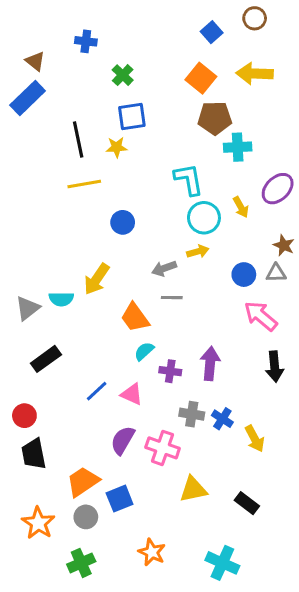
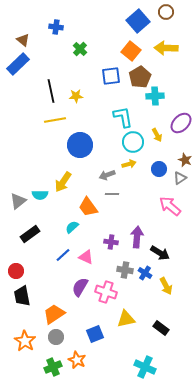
blue square: (212, 32) -> (138, 21), size x1.6
blue square: (132, 116) -> (111, 76), moved
brown pentagon: (215, 118) -> (140, 77), turned -30
blue circle: (123, 222) -> (80, 145), size x1.6
gray triangle: (276, 273) -> (180, 178), turned -32
blue circle: (244, 275) -> (159, 169), moved
cyan semicircle: (144, 351) -> (72, 227), moved
black arrow: (275, 367) -> (160, 253), moved, turned -54
blue square: (120, 499) -> (95, 334), moved
orange star: (152, 552) -> (77, 360), moved

